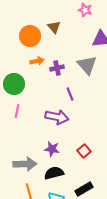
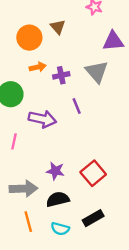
pink line: (17, 111) -> (14, 141), moved
purple arrow: (57, 117) -> (42, 119), moved
red square: (84, 151) -> (93, 173), size x1.5

